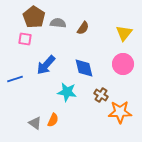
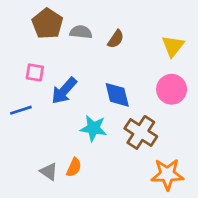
pink square: (25, 39) -> (35, 73), moved
brown cross: (101, 95) -> (141, 132), size x1.6
orange star: (120, 112) -> (167, 174), moved

